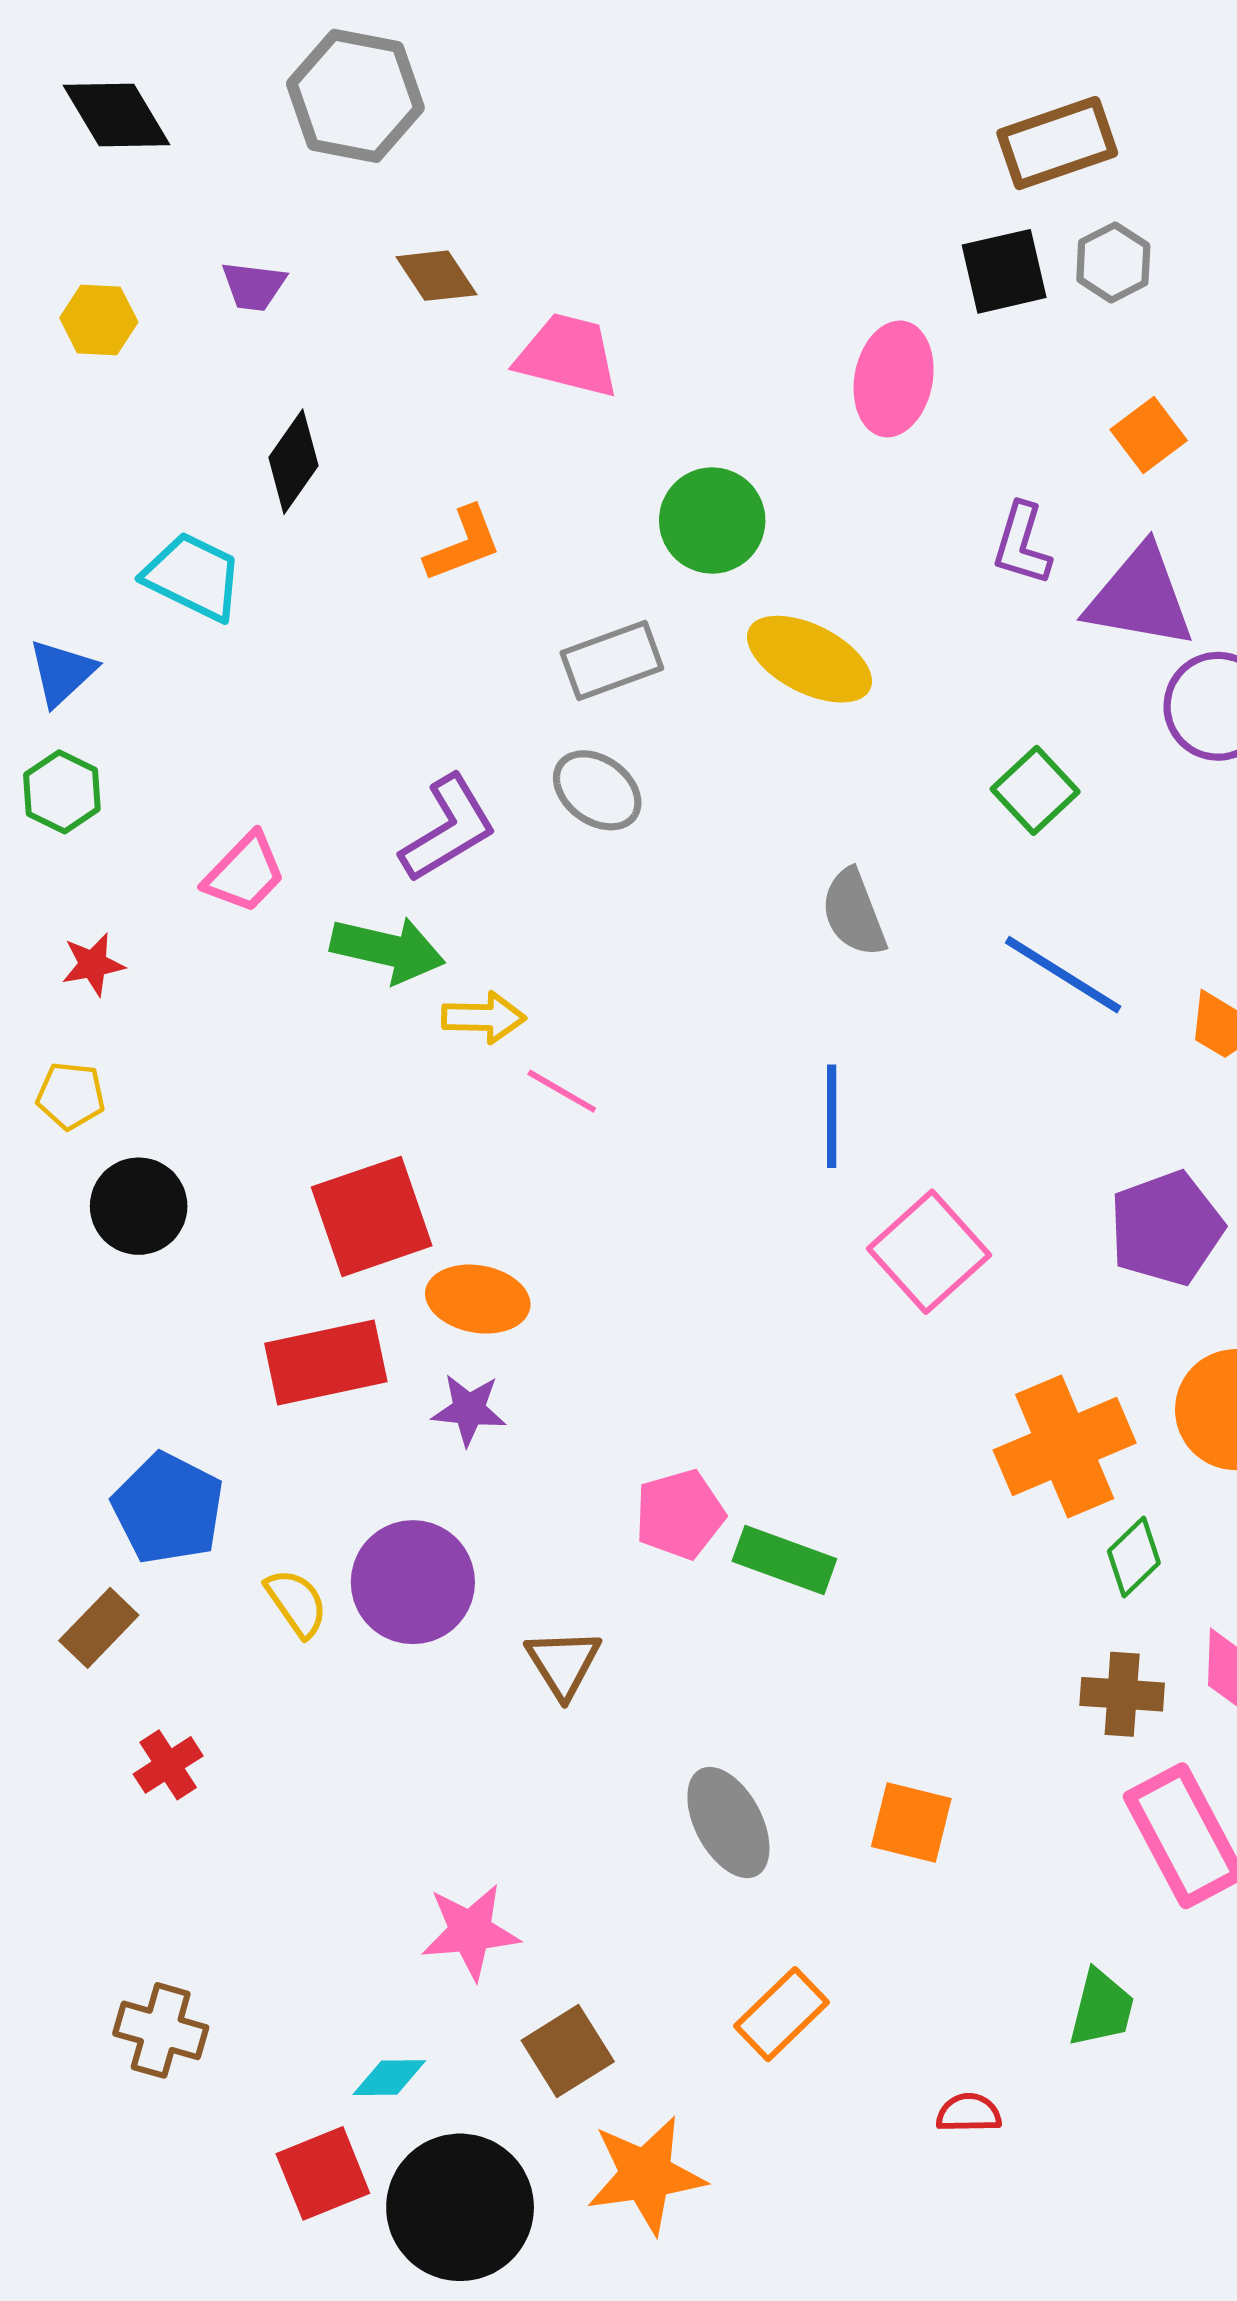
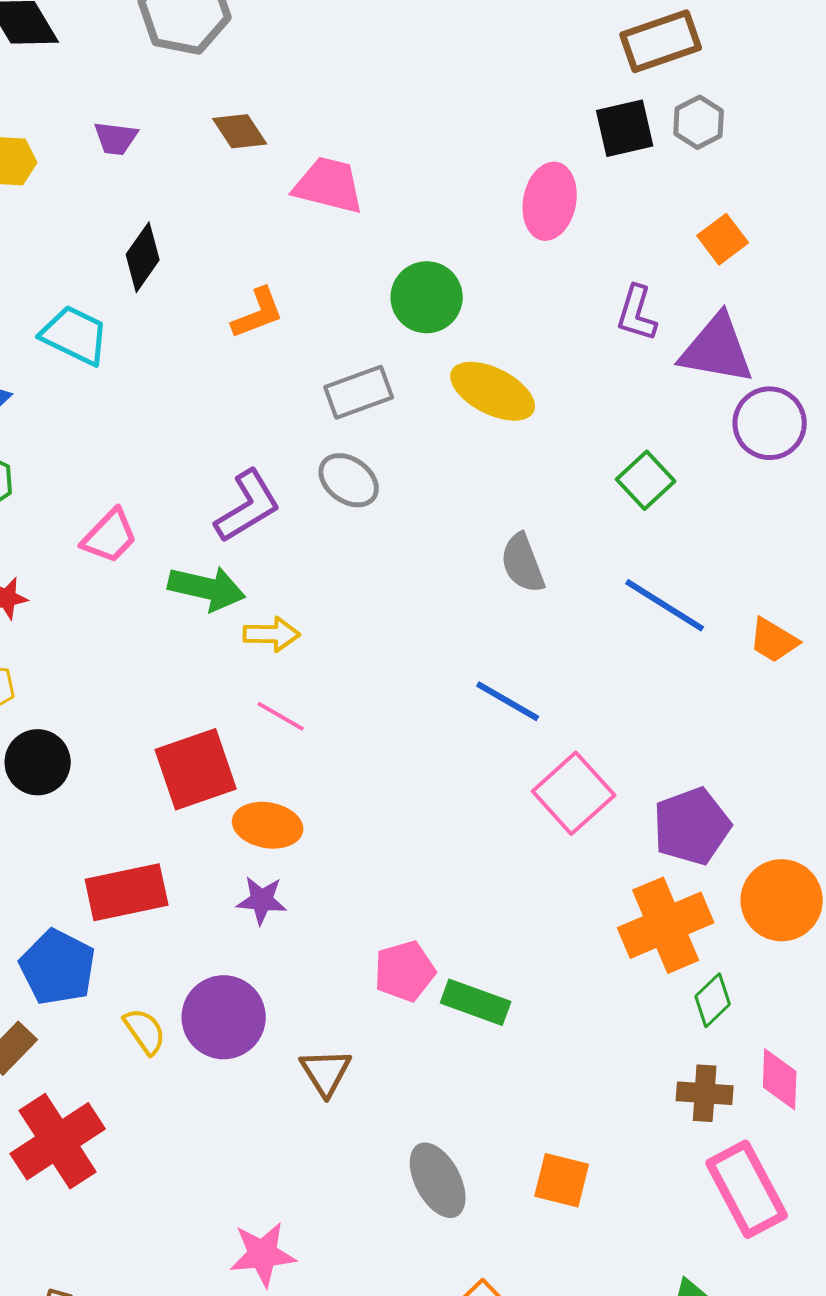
pink line: (562, 1091) -> (281, 716), moved
blue line: (832, 1116) -> (508, 701), turned -60
purple pentagon: (1166, 1228) -> (692, 826), moved
red rectangle: (326, 1362) -> (127, 892), moved
red cross: (168, 1765) -> (58, 1141), size x2.0

